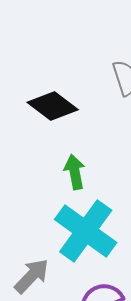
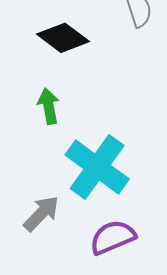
green arrow: (75, 172) -> (49, 106), moved

